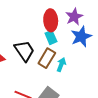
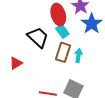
black trapezoid: (24, 51) -> (38, 37), moved

